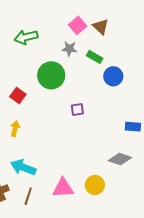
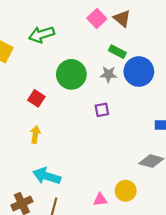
gray star: (69, 49) -> (108, 74), moved
blue circle: (113, 76) -> (139, 72), size x1.4
pink triangle: (63, 188) -> (100, 200), moved, size x0.6

